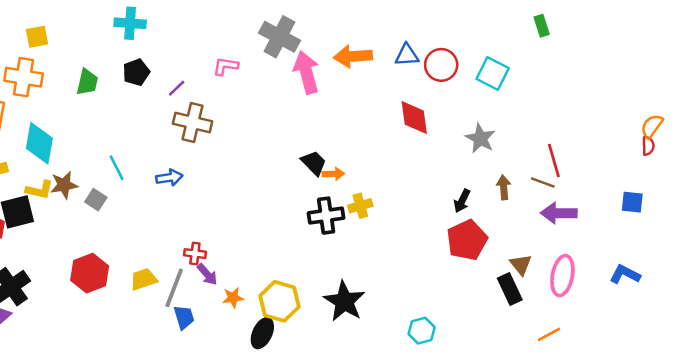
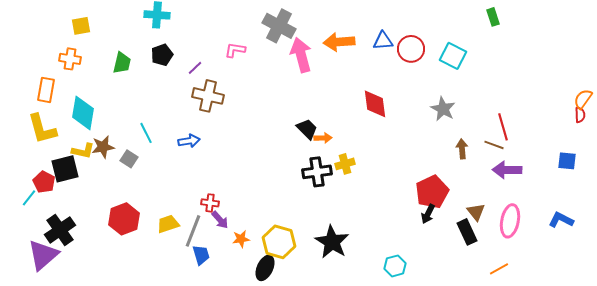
orange cross: (24, 77) -> (70, 59), size x0.7
red diamond: (414, 118) -> (375, 104), moved
black arrow: (462, 201) -> (428, 214), moved

